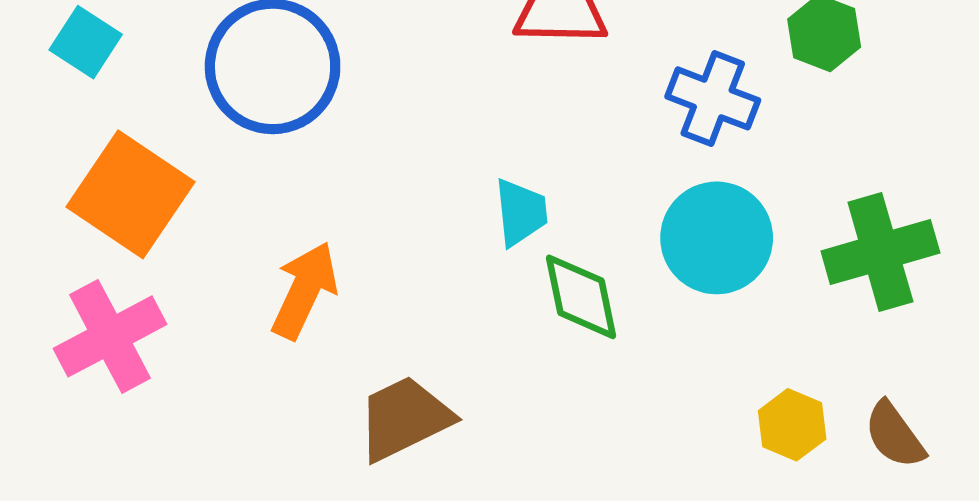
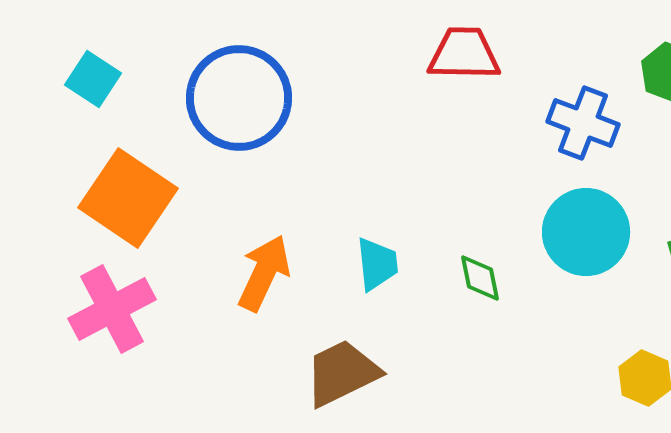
cyan trapezoid: (521, 212) -> (377, 264), moved
green diamond: (581, 297) -> (480, 278), size x0.7

